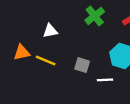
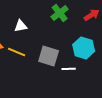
gray square: (82, 65) -> (49, 56), size x1.5

